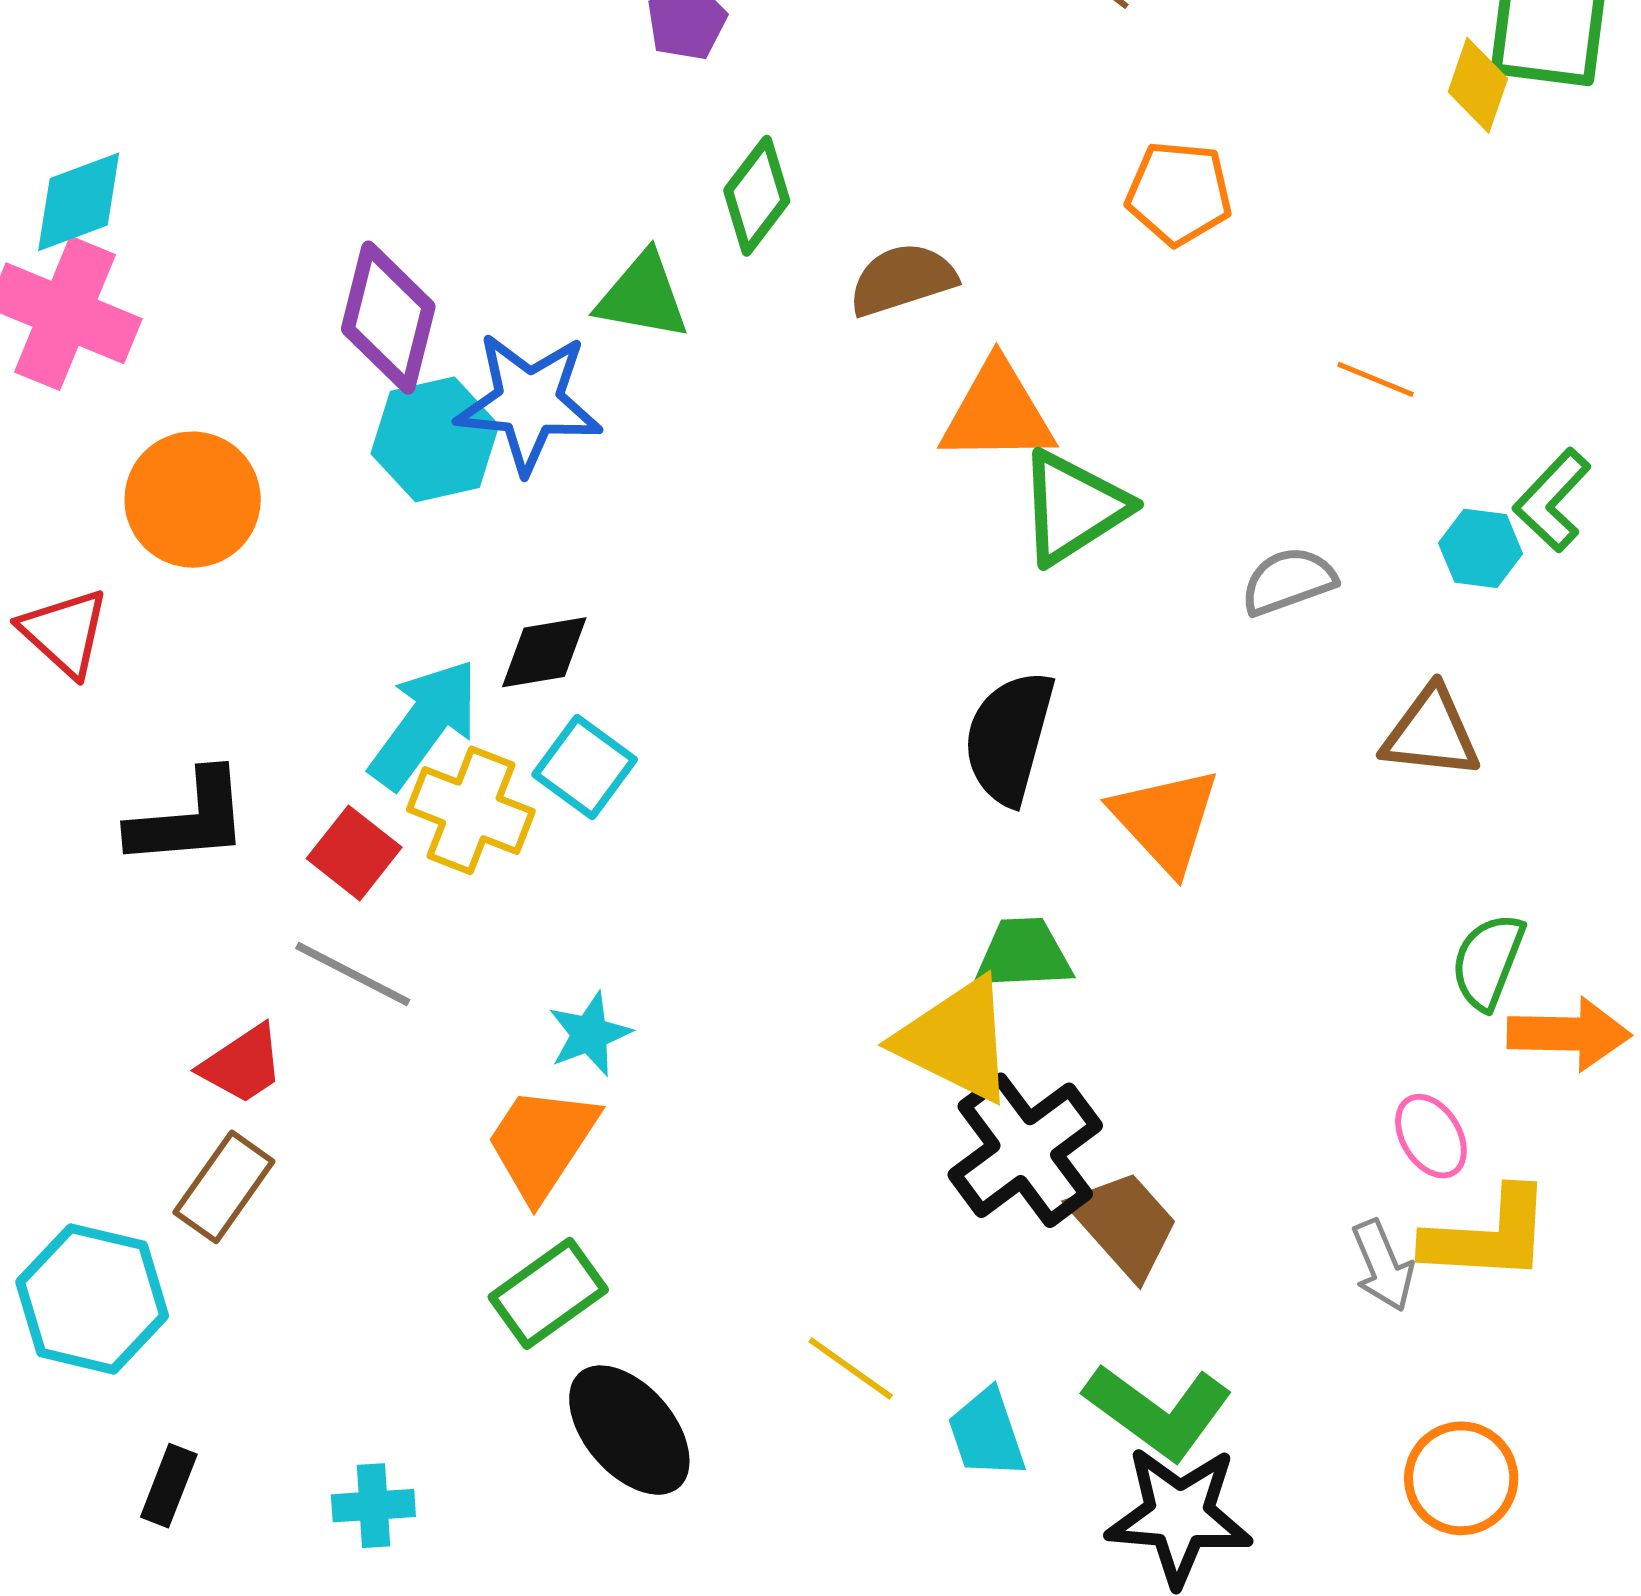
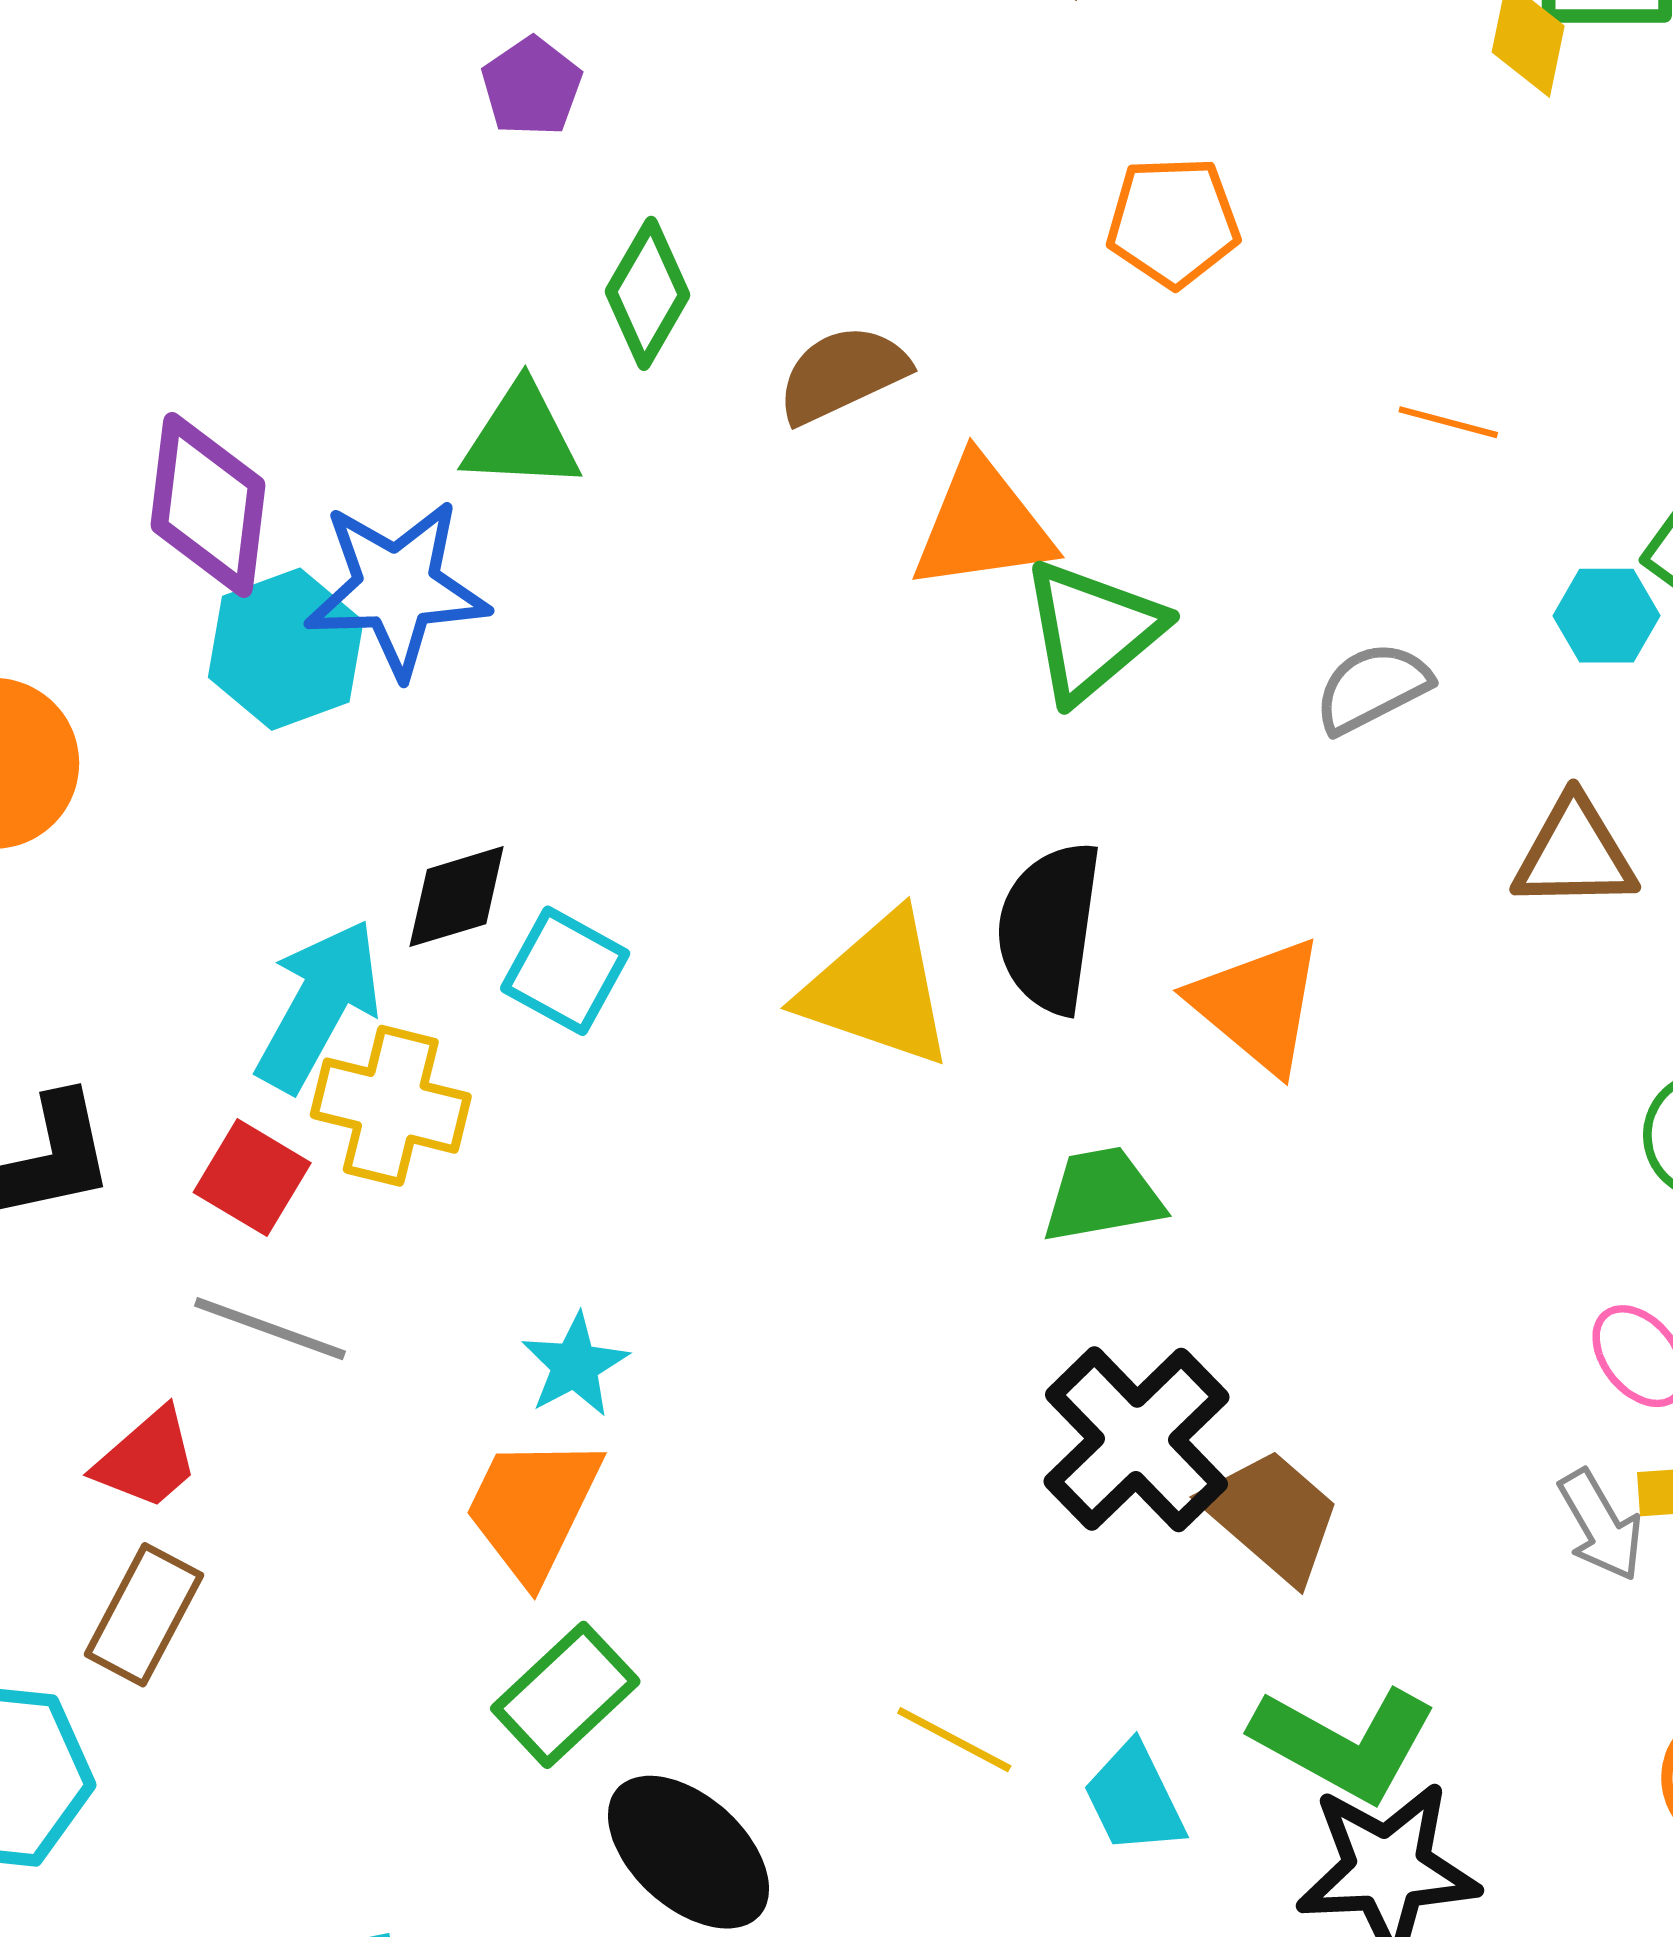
cyan square: (585, 767) -> (565, 971), moved
yellow triangle: (956, 1040) -> (877, 990), moved

